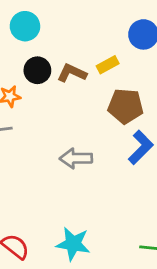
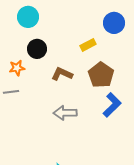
brown L-shape: (72, 73) -> (62, 74), moved
brown pentagon: (126, 106) -> (101, 75), turned 30

